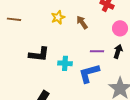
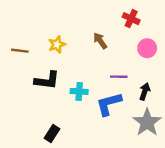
yellow star: (58, 17) -> (57, 45), moved
brown line: (14, 19) -> (20, 51), moved
black arrow: (118, 51) -> (145, 91), moved

